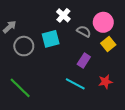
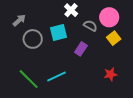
purple rectangle: (84, 61) -> (81, 49), moved
cyan line: (75, 84) -> (57, 76), moved, turned -54

